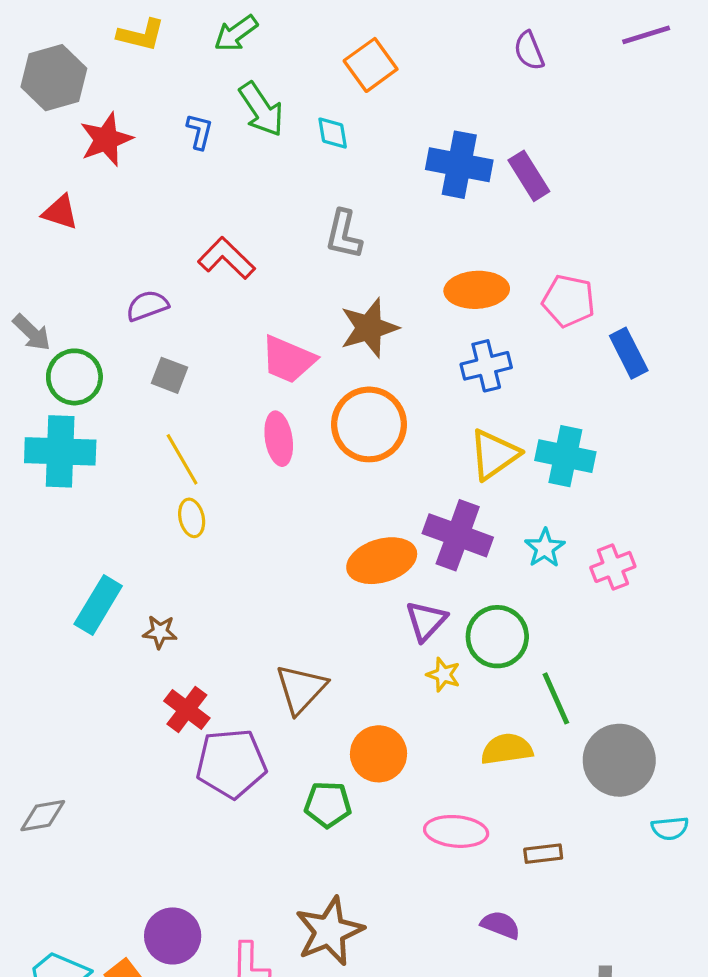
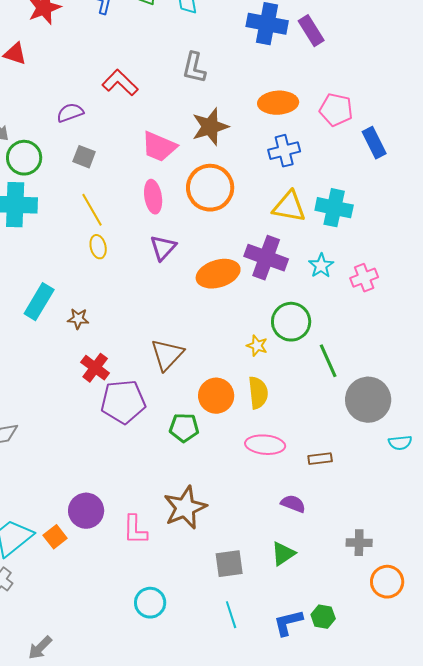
yellow triangle: (494, 455) -> (289, 207), turned 45
purple triangle: (426, 621) -> (163, 248), moved
yellow semicircle: (507, 749) -> (258, 393), moved, turned 92

